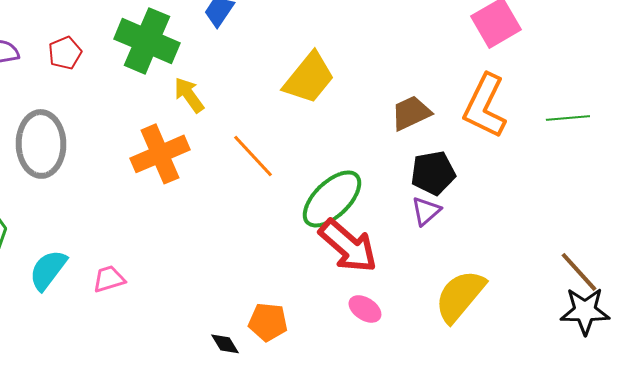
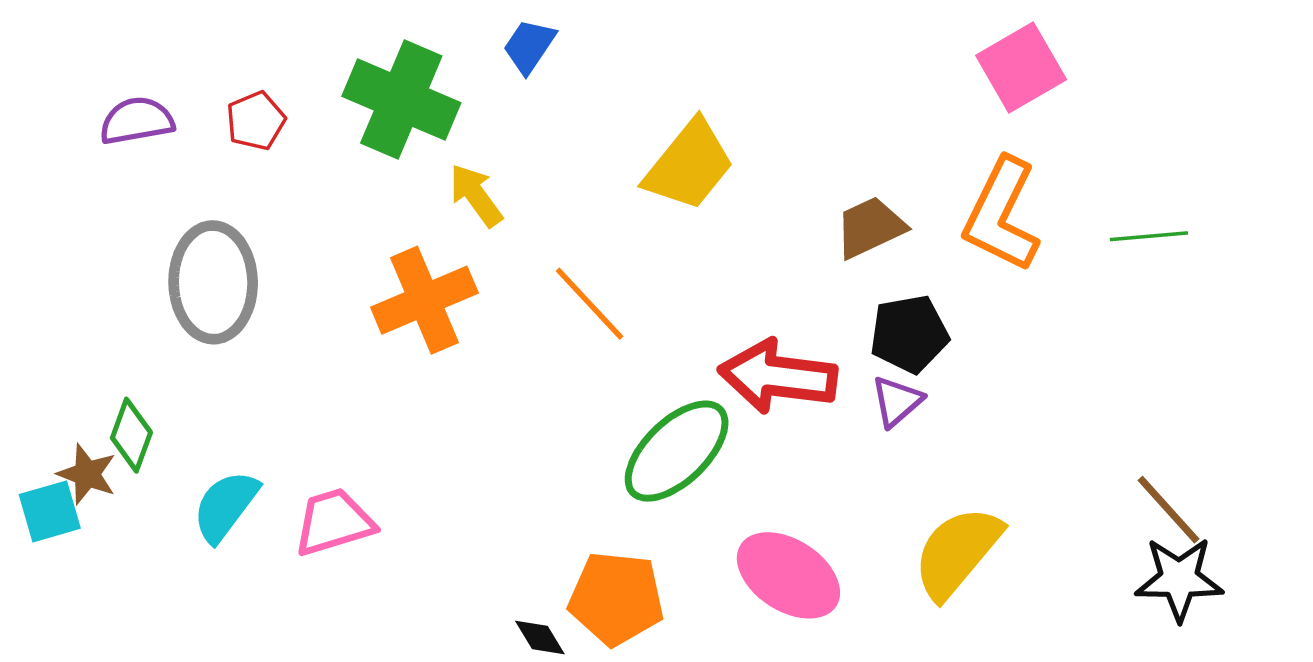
green ellipse: (332, 199) -> (677, 451), moved
red arrow: (348, 246) -> (778, 376), moved, turned 146
pink trapezoid: (109, 279) -> (334, 522), size x1.4
pink ellipse: (365, 309) -> (788, 575), size x1.8
orange pentagon: (268, 322) -> (616, 598), size x1.4

